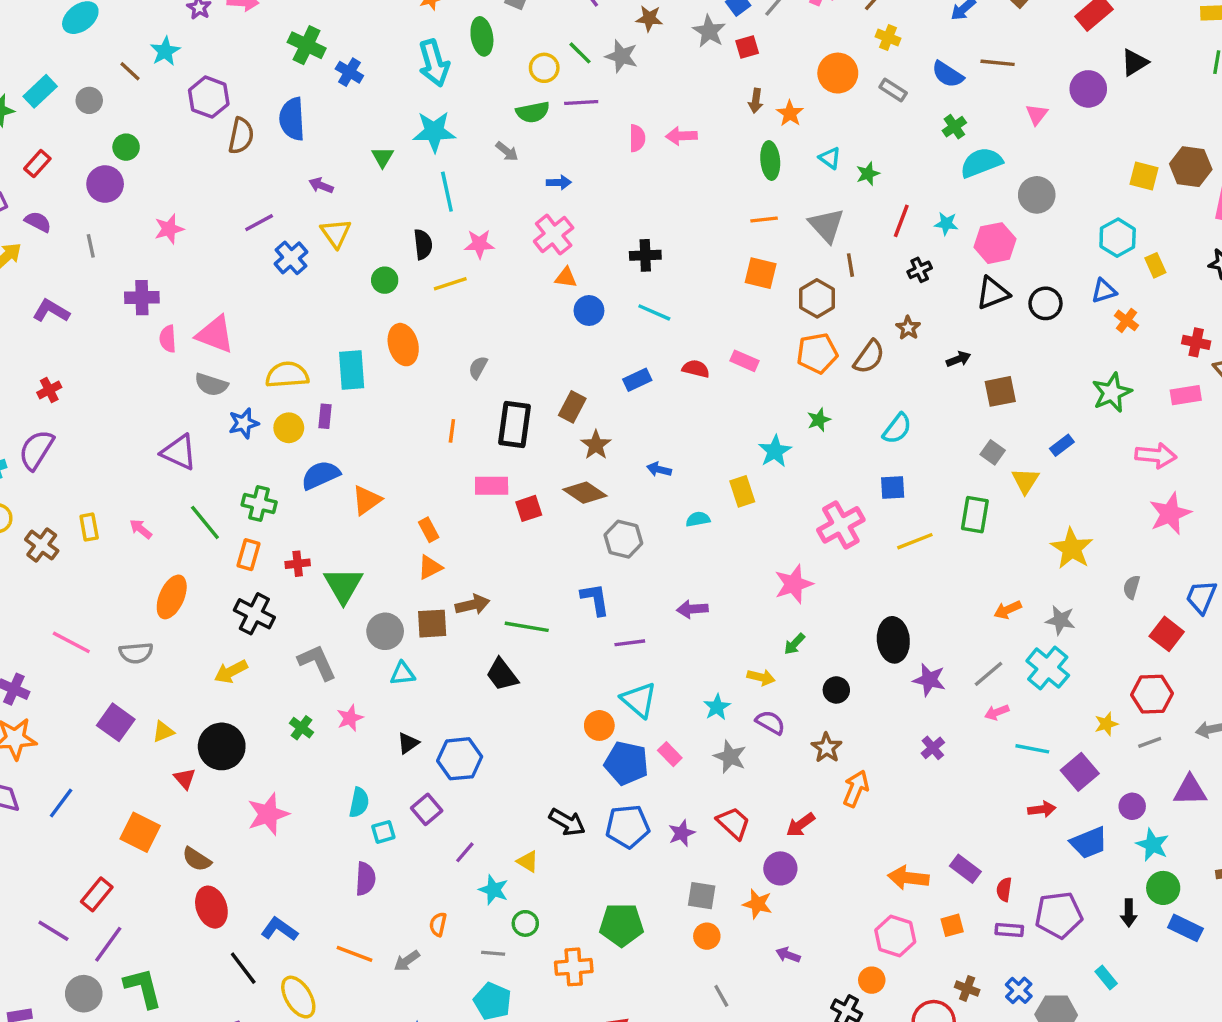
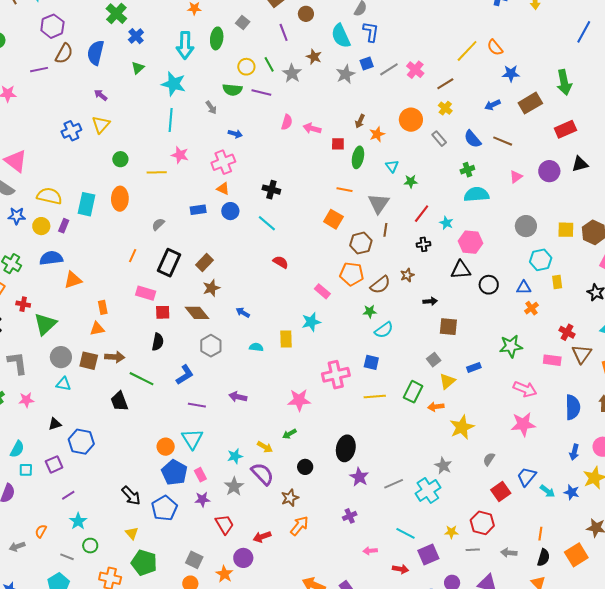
red square: (747, 47) -> (338, 144), moved
green triangle: (383, 157) -> (138, 68), moved
yellow square: (1144, 176) -> (566, 230), turned -30
gray circle: (1037, 195) -> (526, 226), moved
purple line: (259, 223) -> (39, 70), moved
black semicircle: (423, 244) -> (158, 342), moved
pink rectangle: (744, 361) -> (322, 291), moved
blue rectangle: (637, 380) -> (198, 210), moved
green star: (819, 420) -> (370, 311), moved
blue L-shape: (595, 599) -> (185, 375), turned 50
orange arrow: (1008, 610) -> (436, 407), moved
pink arrow: (997, 712) -> (370, 551), moved
purple semicircle: (770, 722) -> (262, 474), size x1.4
blue pentagon: (628, 826) -> (164, 508), turned 30
purple star: (682, 833) -> (202, 499), moved
yellow triangle: (528, 861) -> (132, 533), moved

